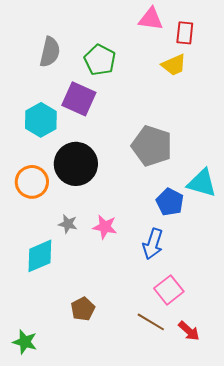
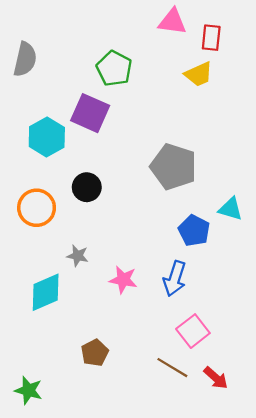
gray semicircle: (50, 52) -> (25, 59), moved
black circle: (76, 164) -> (87, 187), size x0.6
cyan triangle: (202, 183) -> (231, 209), size x0.7
pink star: (105, 227) -> (123, 280), moved

